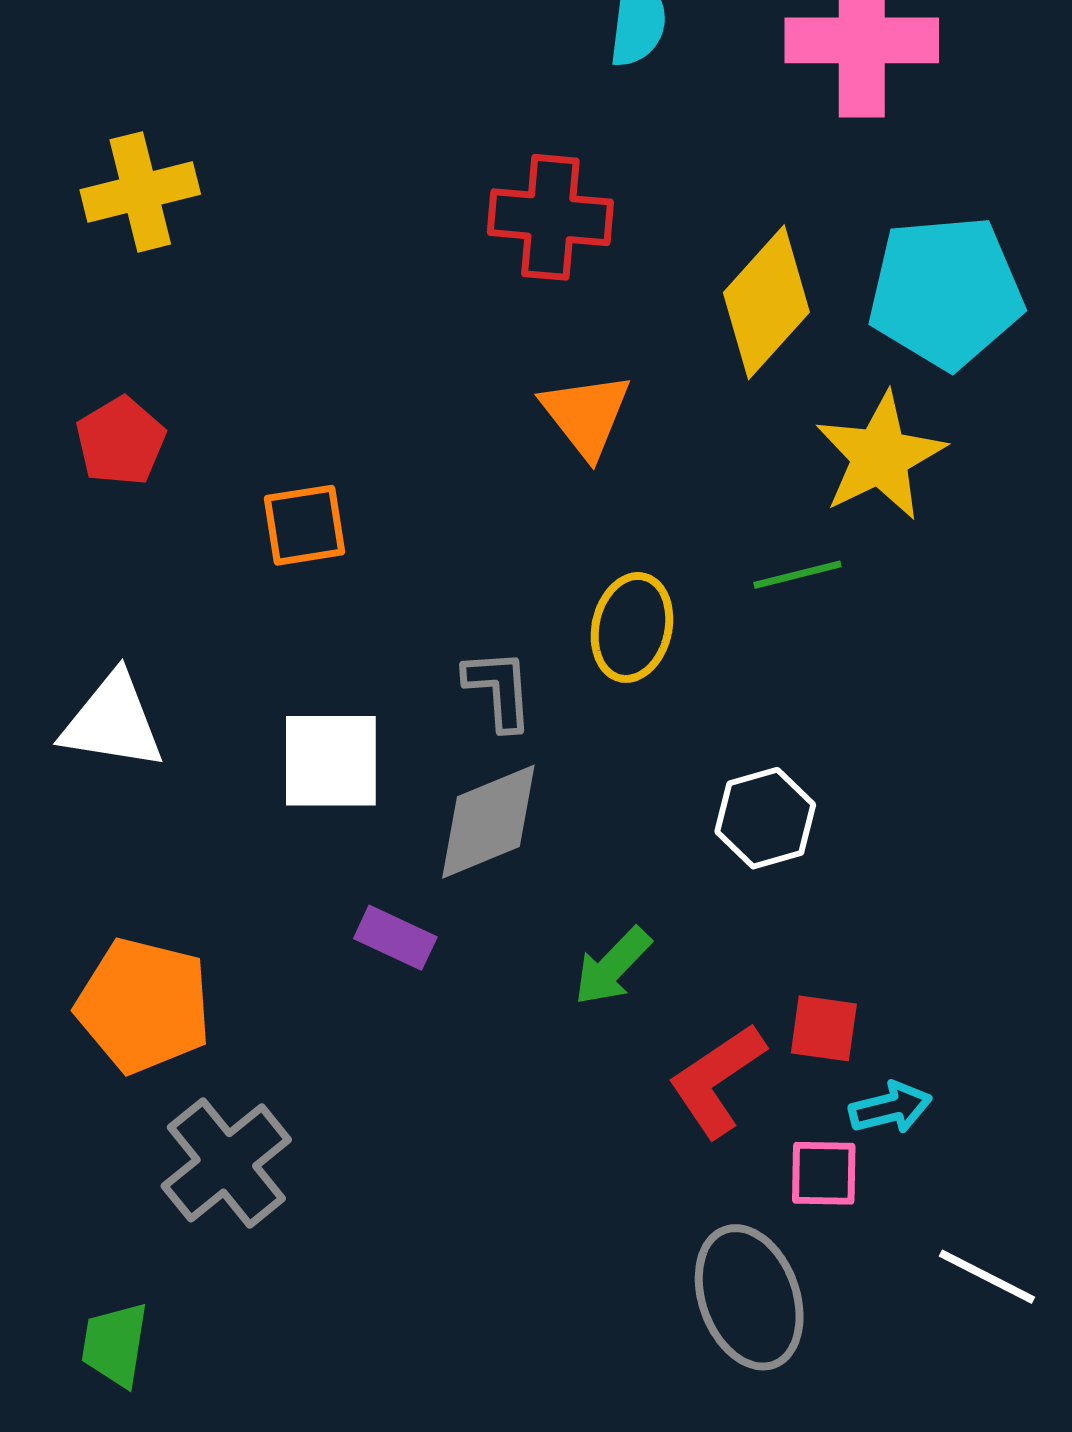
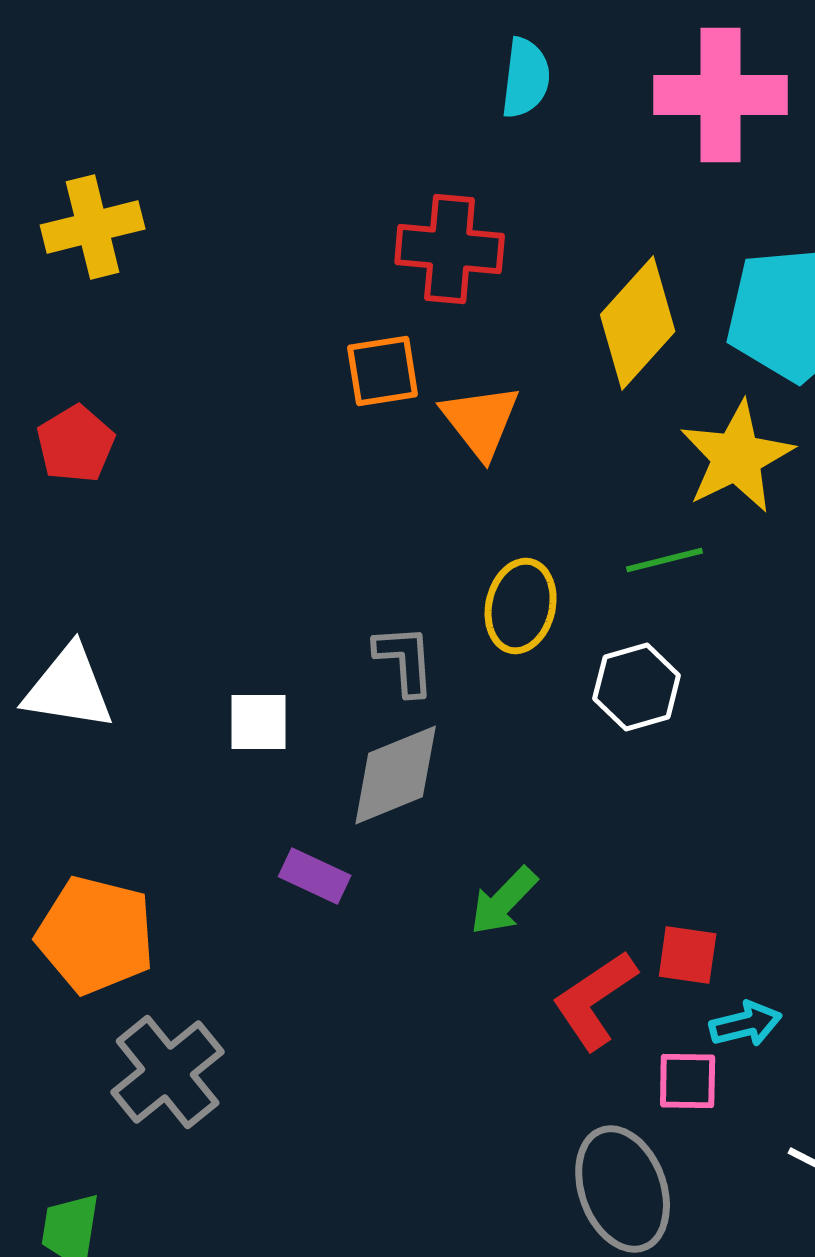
orange square: (304, 525) -> (383, 371), moved
white square: (331, 761) -> (259, 722), size x0.7
white hexagon: (765, 818) -> (637, 687), moved

